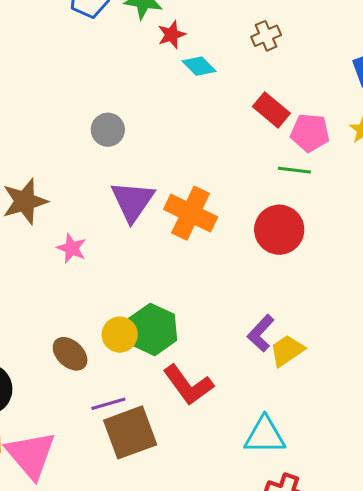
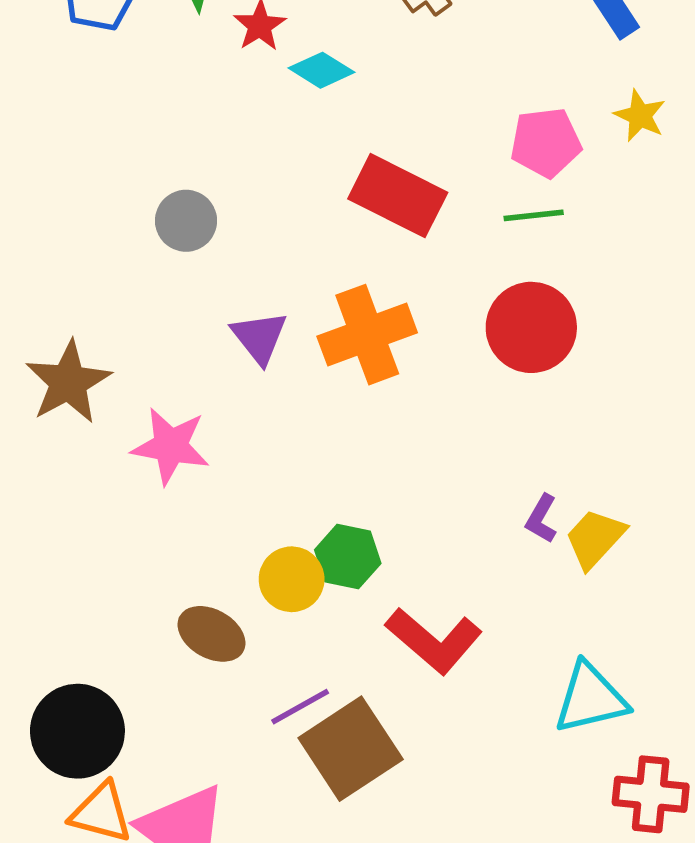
red rectangle: (271, 110) -> (398, 196), moved, size x1.4
purple triangle: (133, 201) -> (259, 337), size x0.7
orange cross: (191, 213) -> (367, 335), turned -33
pink star: (72, 248) -> (171, 446), size x1.4
green hexagon: (153, 329) -> (348, 557), size x0.7
purple L-shape: (261, 333) -> (541, 519), size x0.7

